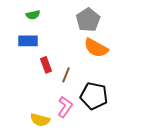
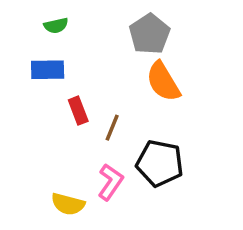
orange semicircle: (96, 48) -> (163, 82), turned 30

